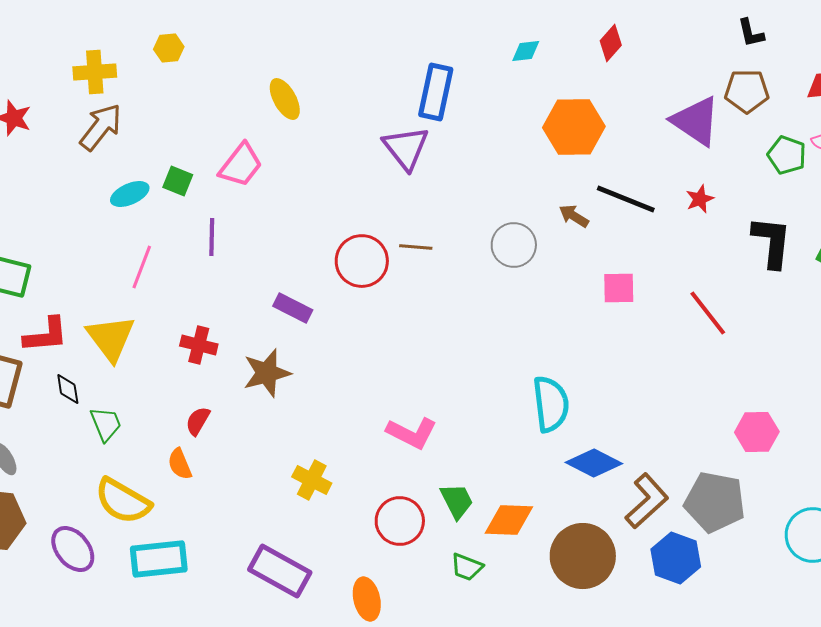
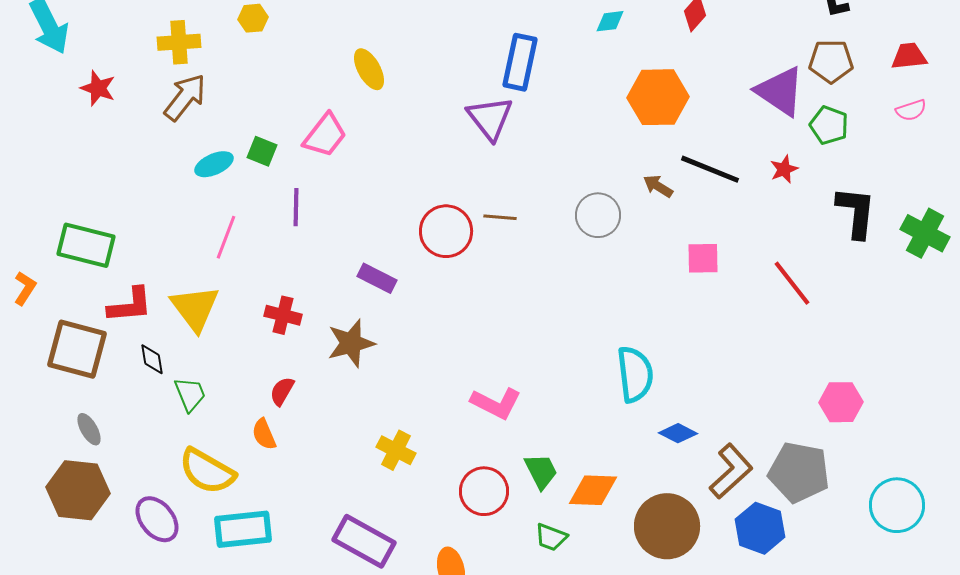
green pentagon: (787, 155) -> (829, 125), moved
blue diamond: (594, 463) -> (678, 433), size x0.7

